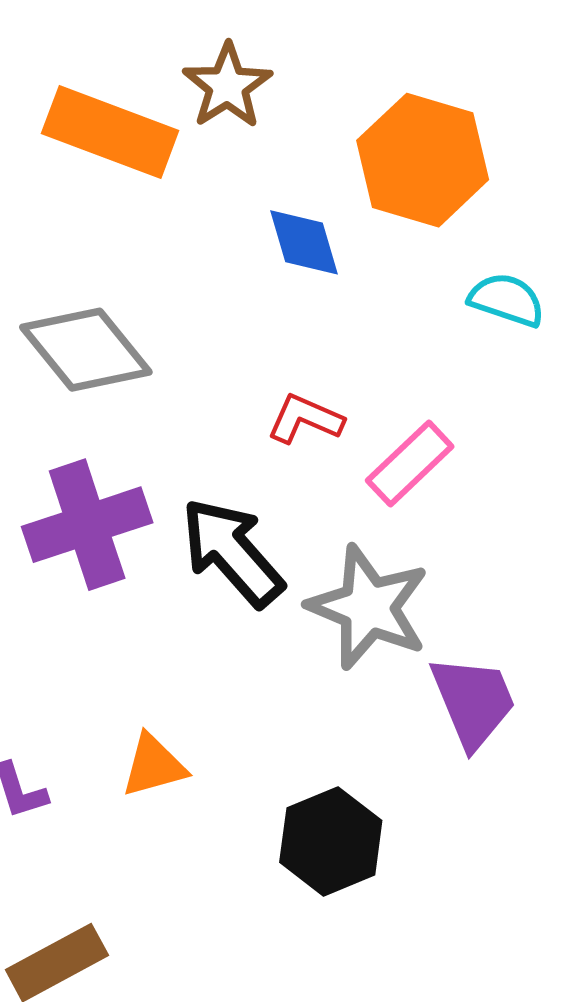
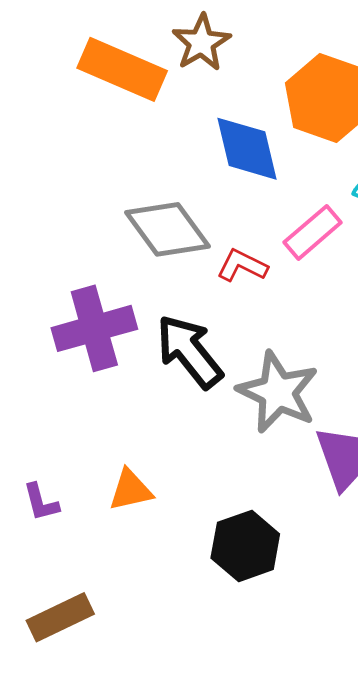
blue diamond: (304, 242) -> (247, 149), size x1.4
gray diamond: (86, 350) -> (168, 229), moved
pink rectangle: (410, 464) -> (313, 232), moved

